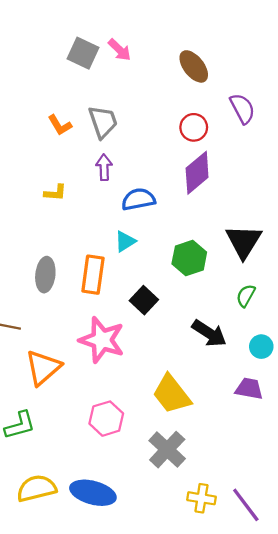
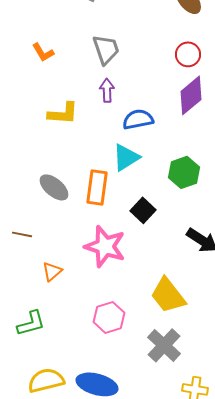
orange L-shape: (60, 125) -> (43, 52), moved
yellow L-shape: (55, 193) -> (63, 113), size x1.5
cyan triangle: (125, 241) -> (126, 157), size x1.4
gray ellipse: (45, 275) -> (54, 187), turned -56
orange triangle: (43, 368) -> (52, 271), size x0.6

